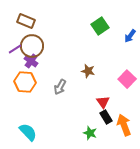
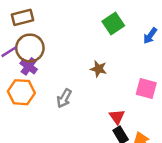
brown rectangle: (26, 21) -> (23, 17), turned -36
brown star: (88, 71) -> (99, 69), moved
pink square: (127, 79) -> (146, 88), turned -30

